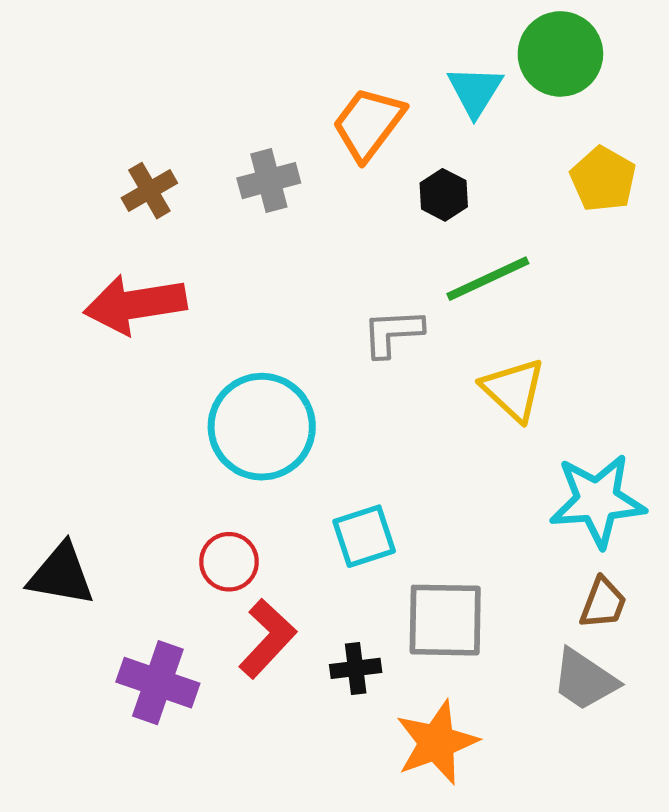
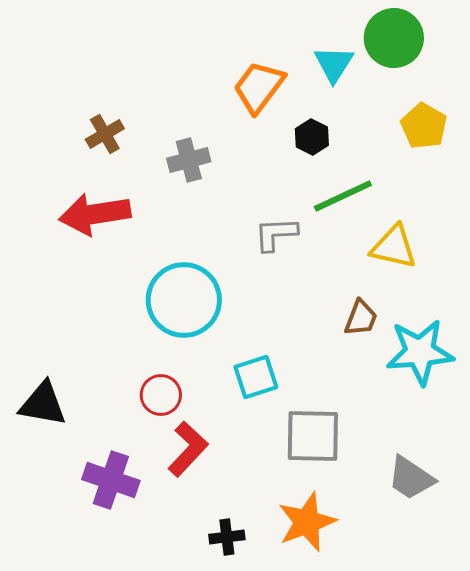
gray cross: (269, 181) -> (189, 160), moved
yellow triangle: (513, 390) -> (394, 247), moved, turned -30
brown trapezoid: (603, 603) -> (361, 318), moved
black cross: (356, 668) -> (227, 537), moved

